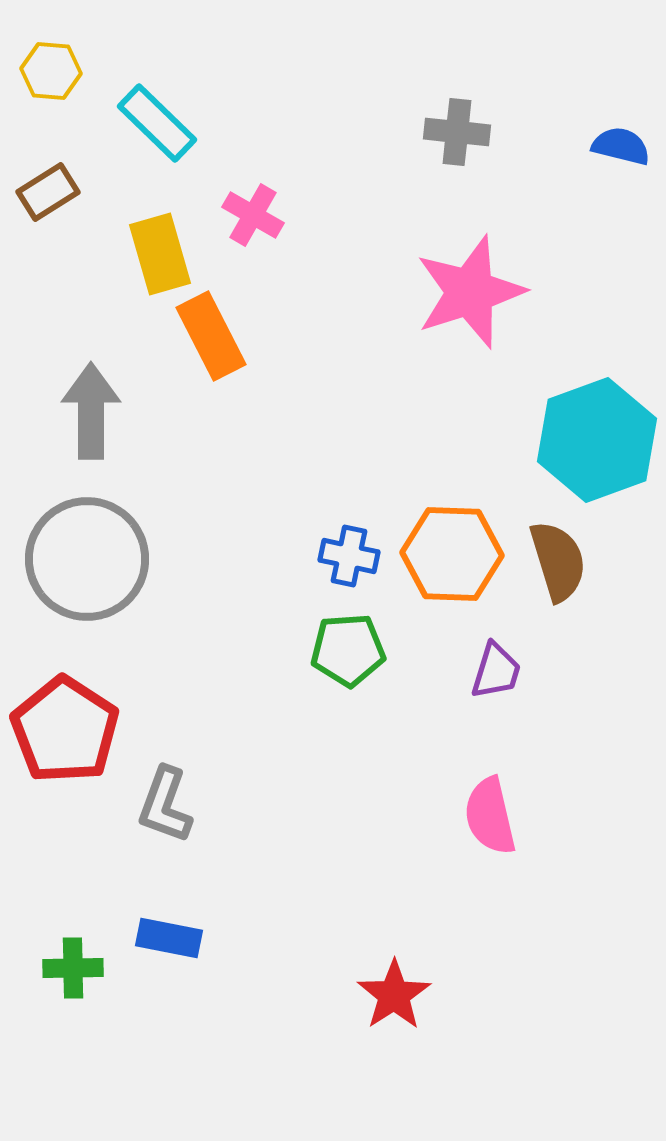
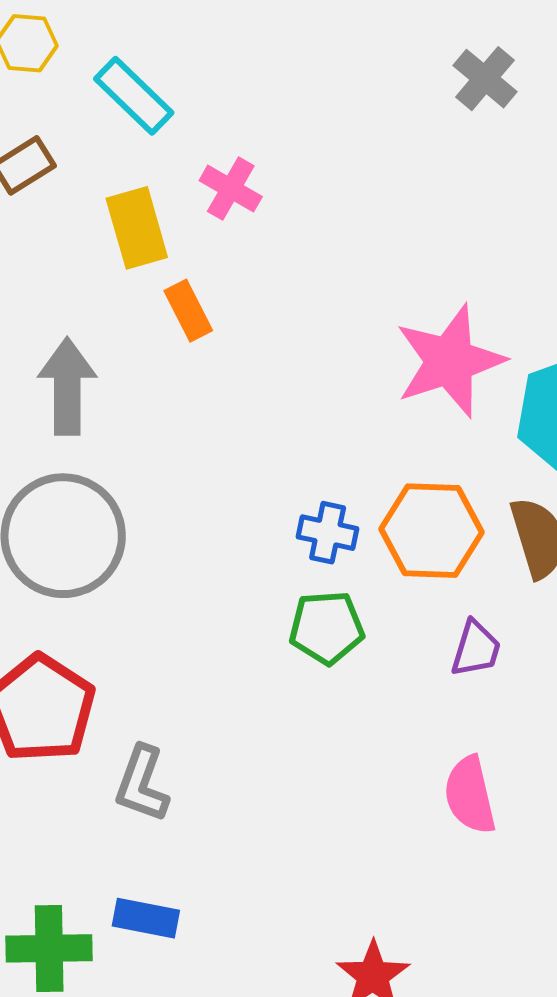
gray cross: (457, 132) -> (485, 79), moved, turned 34
pink star: (470, 292) -> (450, 361), moved
orange rectangle: (211, 336) -> (188, 311), size x0.7
green cross: (73, 968) -> (49, 948), size x1.4

